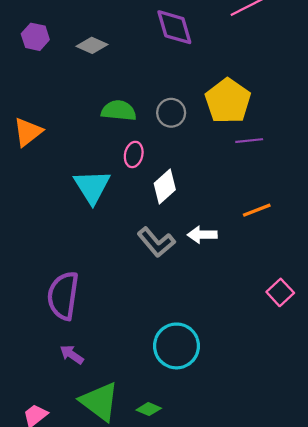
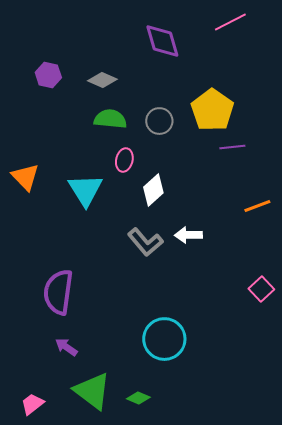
purple hexagon: (35, 37) -> (48, 75), moved
gray diamond: (92, 45) -> (102, 80), moved
orange triangle: (28, 132) -> (25, 177), moved, turned -36
orange line: (257, 210) -> (257, 206), moved

